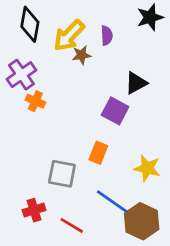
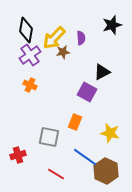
purple cross: (21, 75) -> (30, 55), moved
red cross: (34, 210) -> (18, 155), moved

